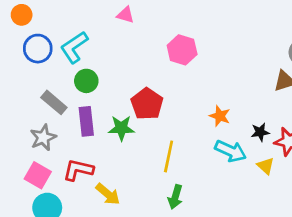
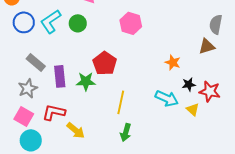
green circle: (86, 81) -> (78, 23), moved
orange star: (220, 116) -> (173, 62), moved

